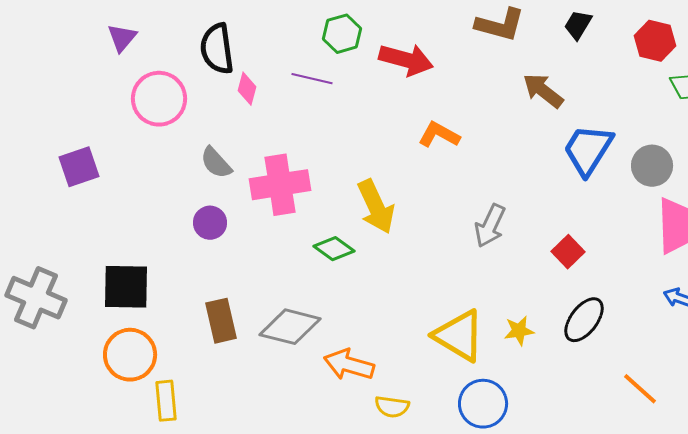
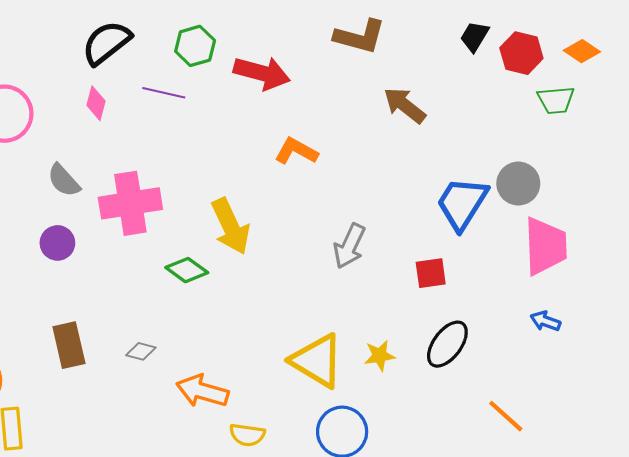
black trapezoid: (578, 25) -> (475, 36), moved
black semicircle: (217, 49) -> (106, 43), moved, turned 60
blue trapezoid: (588, 150) -> (462, 203), moved
red square: (568, 252) -> (431, 273), turned 36
gray diamond: (290, 327) -> (141, 351), size x0.5

